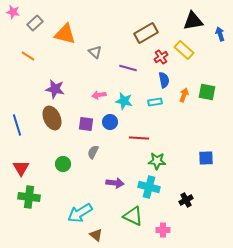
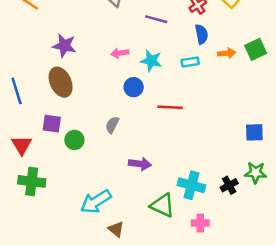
green square: (207, 92) -> (256, 49), turned -36
orange arrow: (184, 95) -> (227, 53), turned 64
purple square: (86, 124) -> (52, 124), moved
green star: (157, 161) -> (256, 173), moved
cyan cross: (149, 187) -> (191, 185), moved

